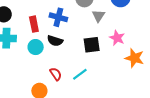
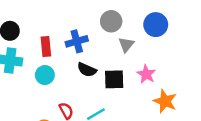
blue cross: (58, 17) -> (77, 41), turned -36
black semicircle: (55, 41) -> (87, 70), moved

